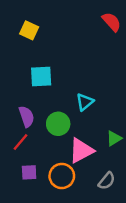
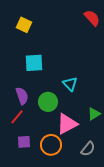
cyan triangle: (85, 102) -> (70, 84), turned -35

